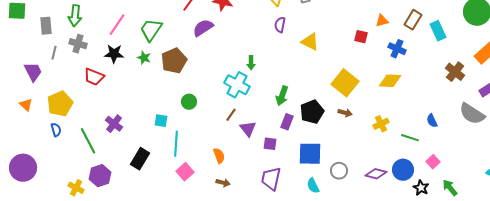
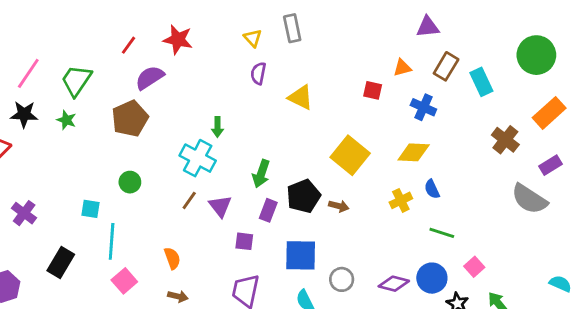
brown pentagon: (174, 61) -> (130, 119), moved
brown arrow: (345, 113) -> (339, 206), moved
blue semicircle: (432, 121) -> (432, 189), moved
yellow cross: (381, 124) -> (401, 200), moved
purple triangle: (248, 129) -> (220, 206), moved

